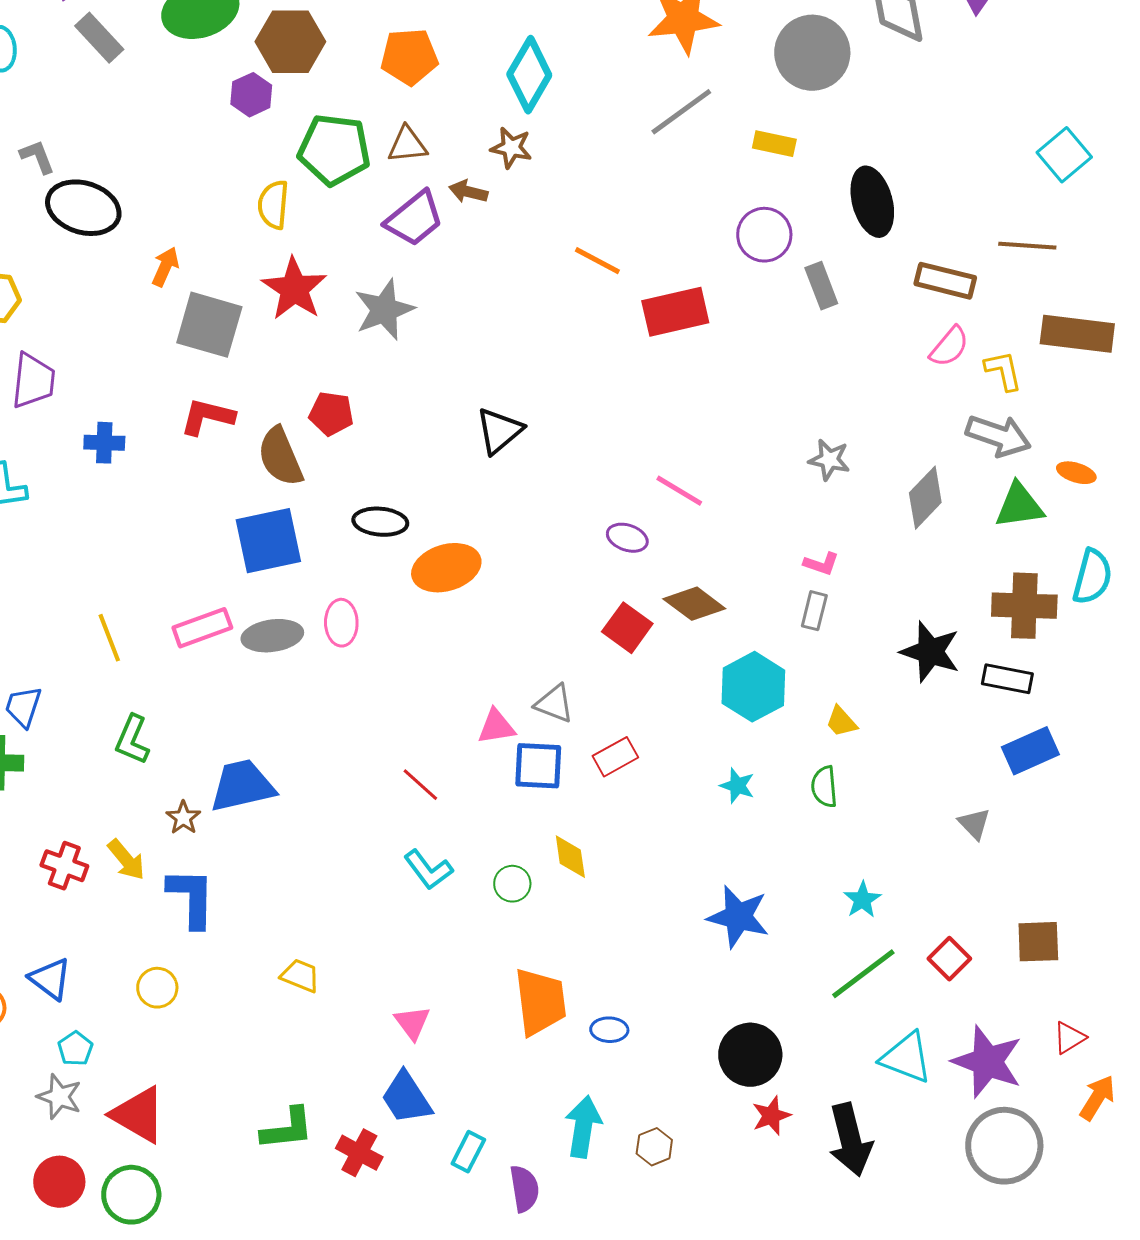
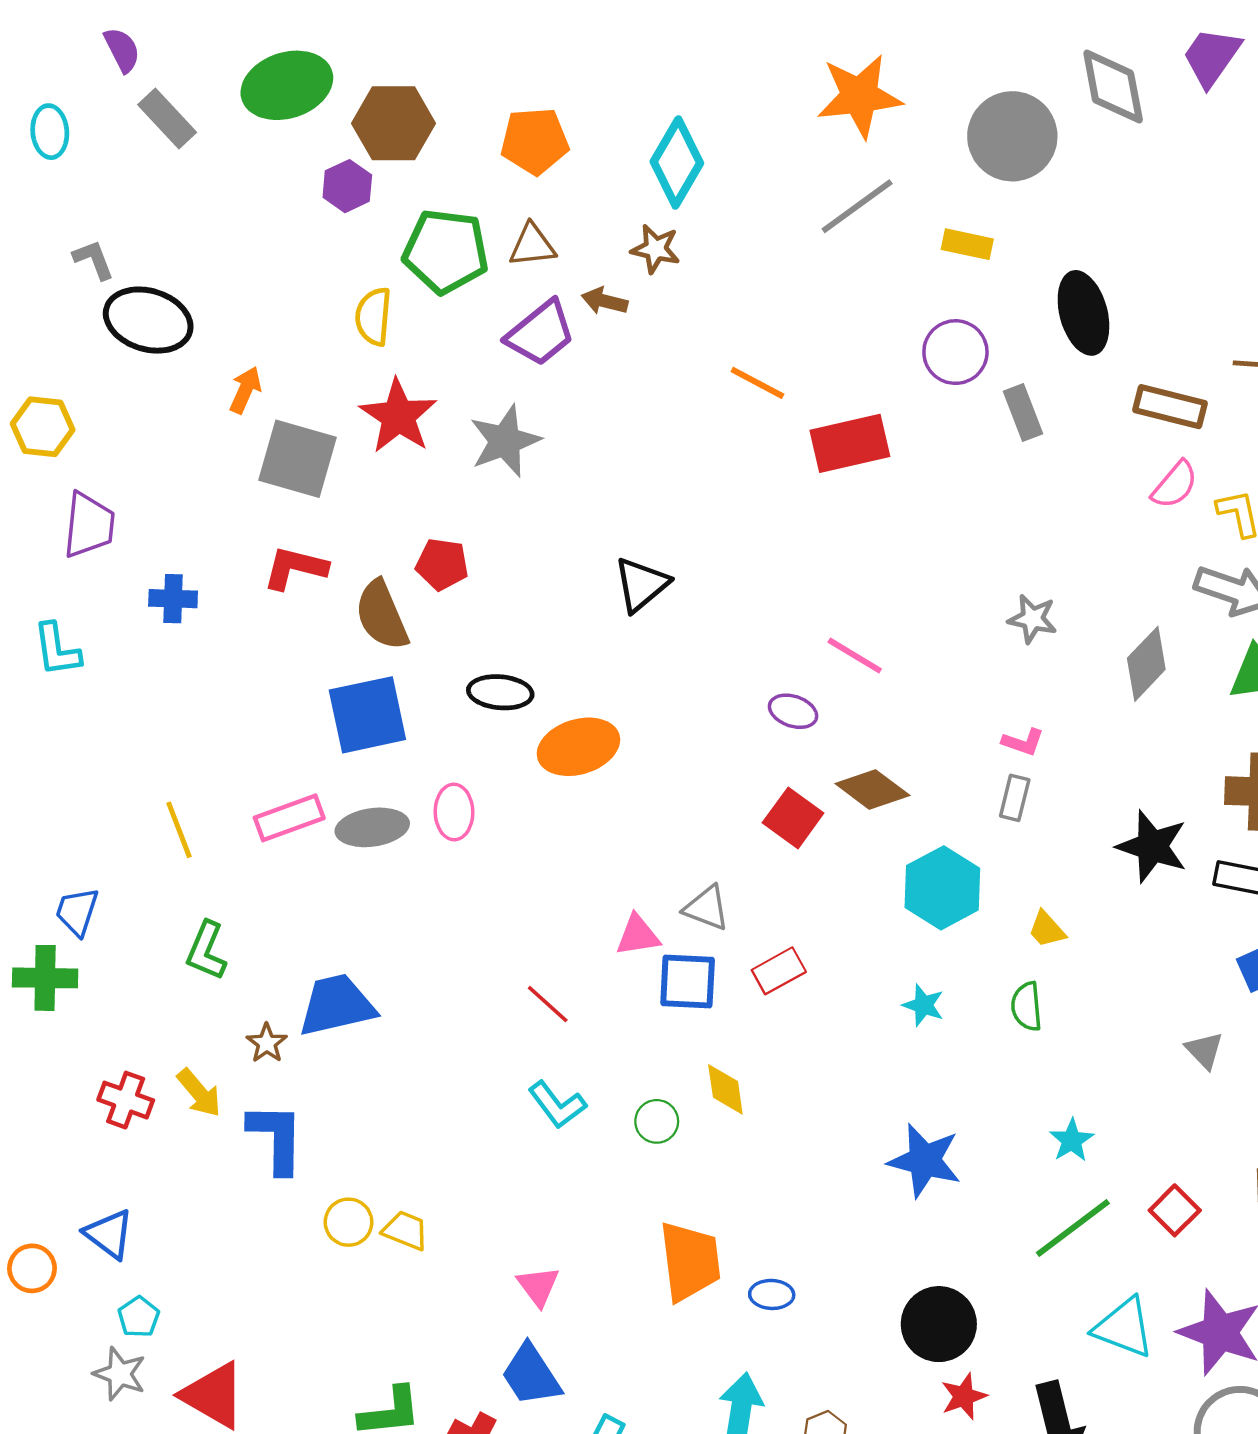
yellow circle: (157, 988) -> (349, 1222), moved

